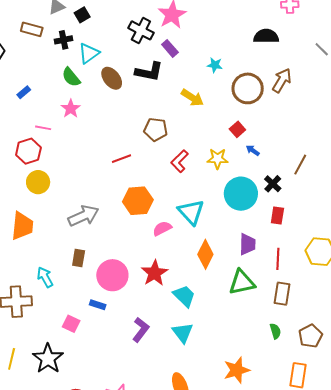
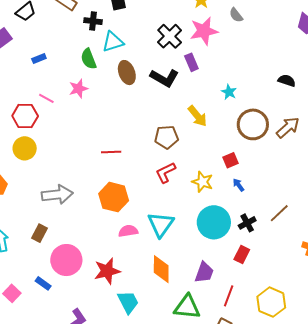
black semicircle: (266, 36) -> (287, 81), size x0.7
brown pentagon: (156, 129) -> (167, 137), moved, turned -30
orange diamond: (205, 254) -> (161, 269), turned -44

